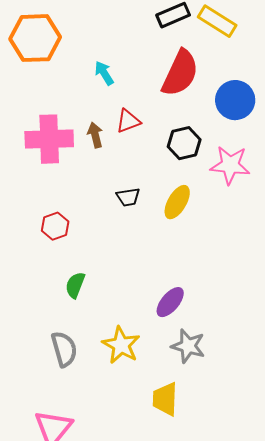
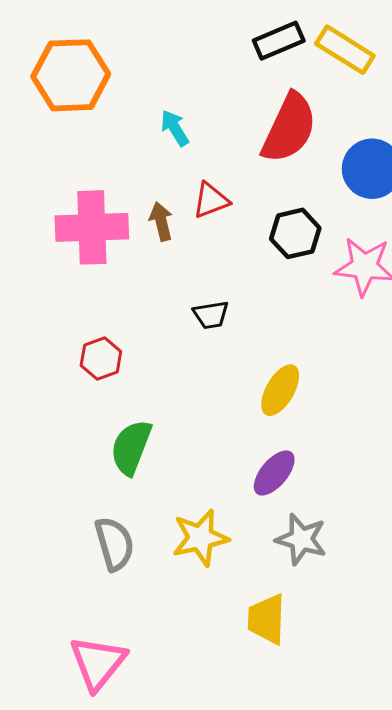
yellow ellipse: (177, 202) -> (280, 390), moved
green semicircle: (75, 285) -> (131, 447), size x1.4
yellow star: (121, 345) -> (200, 538), turned 30

